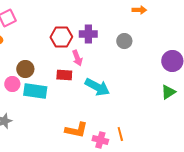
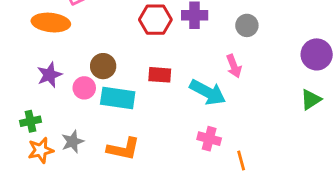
pink arrow: (77, 58) -> (234, 66), moved
orange L-shape: (76, 130) -> (123, 149), moved
pink cross: (100, 140) -> (209, 139), moved

